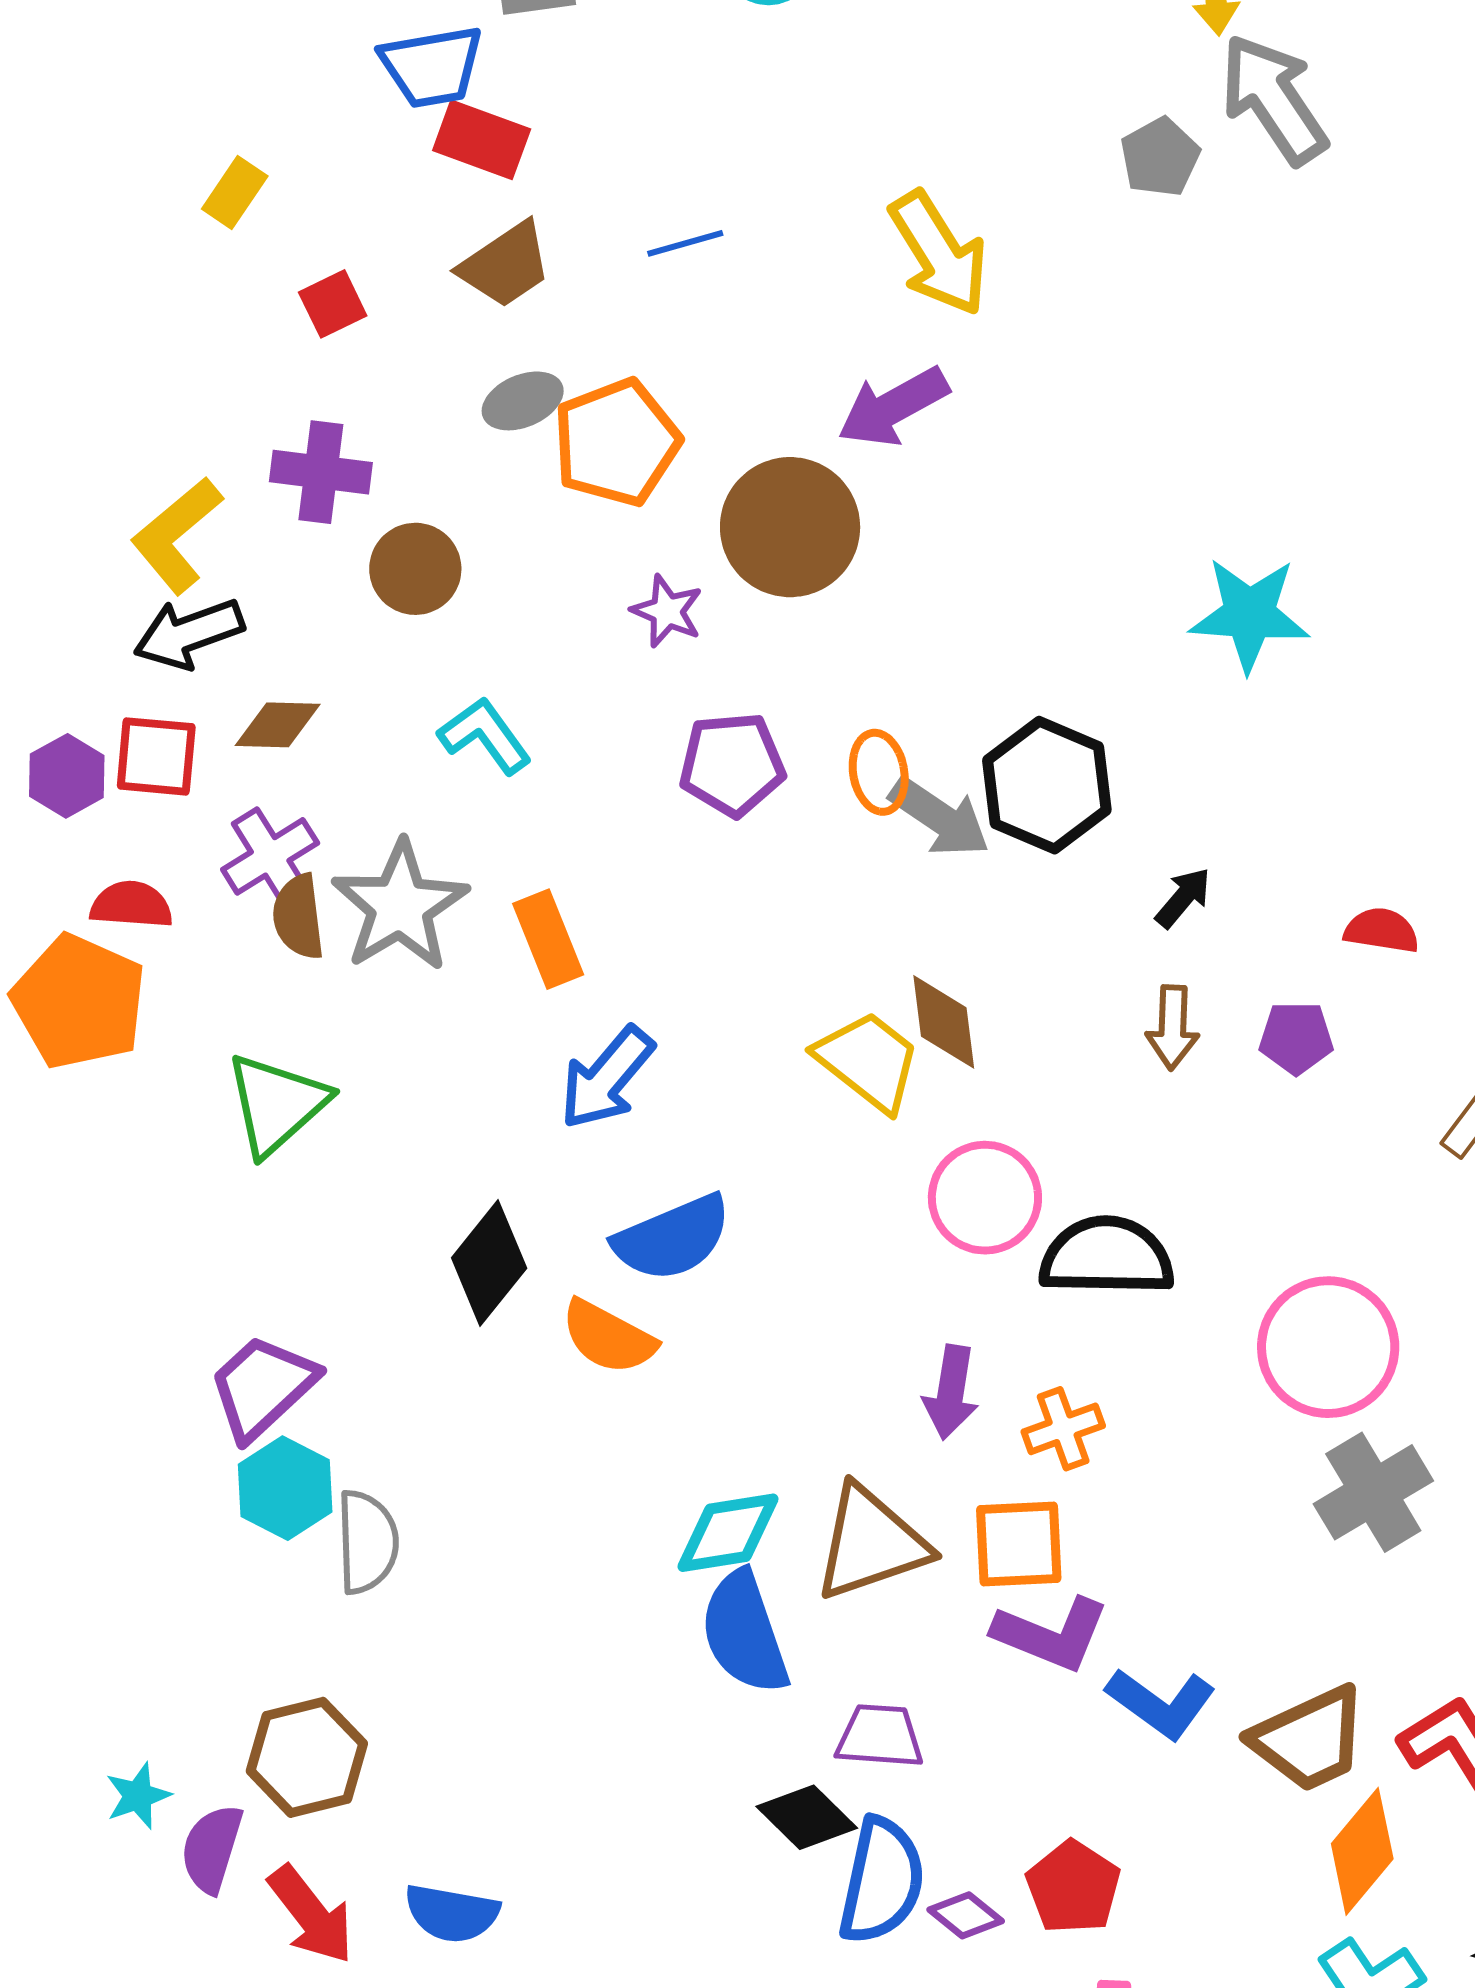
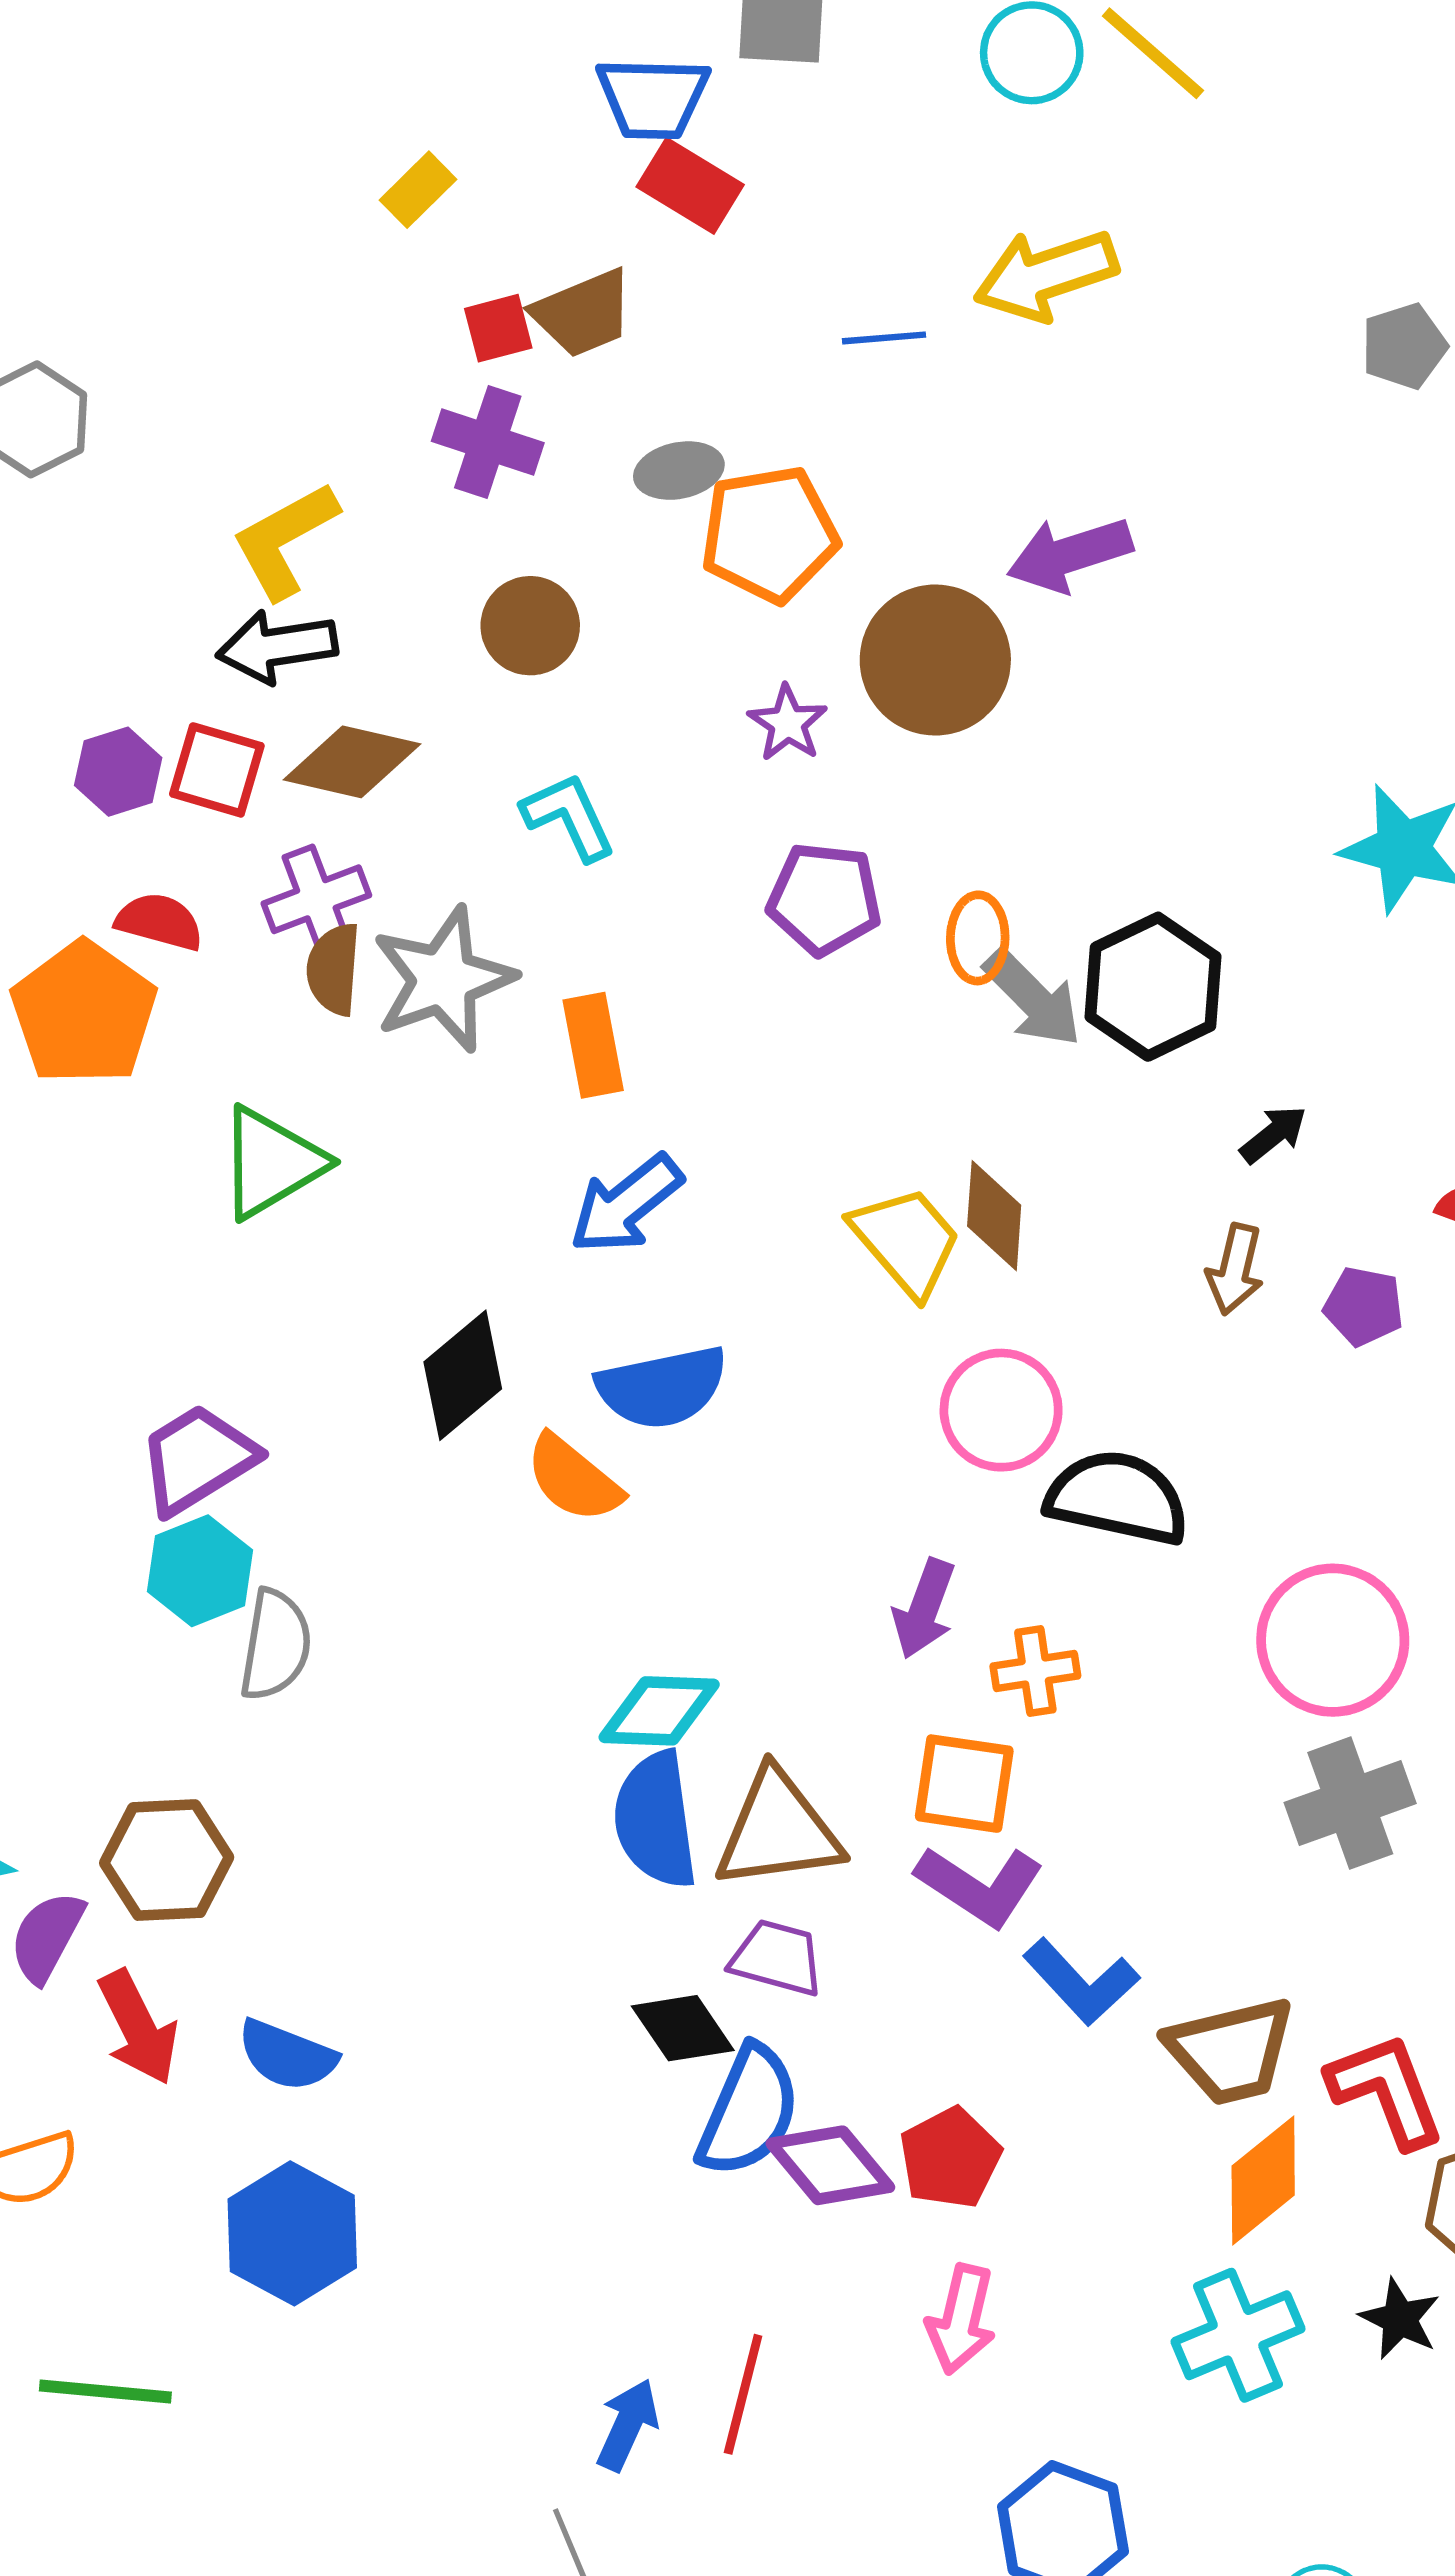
yellow arrow: (939, 253) -> (1046, 275), moved, turned 92
brown trapezoid: (506, 265) -> (583, 313), moved
purple cross: (321, 472) -> (488, 442), moved
brown diamond: (278, 725) -> (352, 762), size x1.4
brown triangle: (871, 1543) -> (778, 1830), moved
purple diamond: (966, 1915) -> (830, 2165), size x1.6

